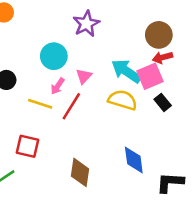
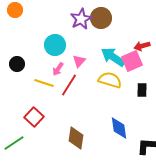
brown circle: (159, 35) -> (101, 18), moved
black rectangle: (163, 102) -> (142, 90), moved, turned 40
red square: (28, 146) -> (34, 117), turned 30

